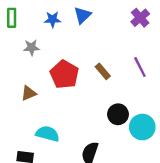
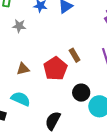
red pentagon: (64, 74) -> (55, 69), moved
brown triangle: (29, 93) -> (23, 69), moved

